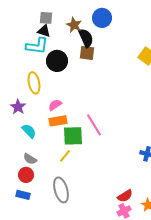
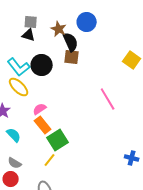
cyan L-shape: (37, 46) -> (19, 67), moved, turned 45
yellow ellipse: (34, 83) -> (19, 87), turned -35
orange rectangle: (58, 121) -> (43, 125), turned 60
pink line: (94, 125) -> (108, 99), moved
green square: (73, 136) -> (58, 140), turned -30

